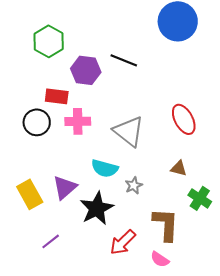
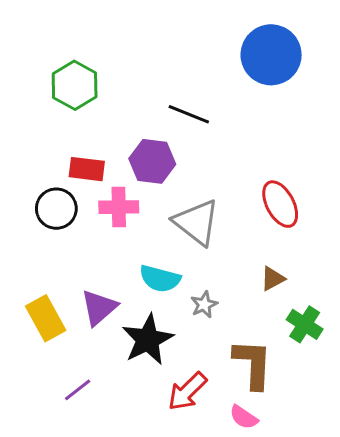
purple hexagon: (86, 70) -> (152, 161), moved
brown triangle: (179, 168) -> (273, 279), turned -42

